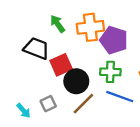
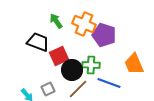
orange cross: (90, 27) -> (84, 24), turned 30
green cross: (110, 72) -> (91, 65), moved

